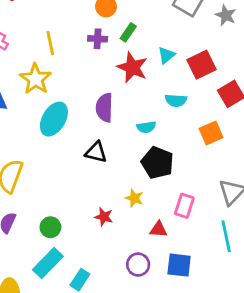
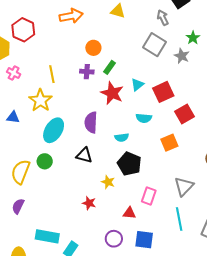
yellow star: (134, 198) -> (108, 182), moved
green circle: (50, 227) -> (45, 161), moved
cyan rectangle: (48, 263) -> (47, 236), turned 55

